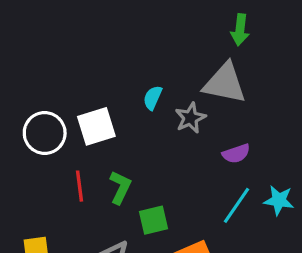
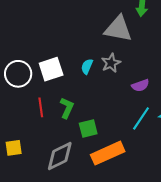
gray triangle: (225, 83) -> (118, 29), moved
cyan semicircle: (153, 98) -> (87, 66), moved

